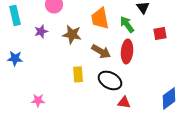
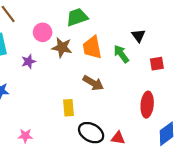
brown star: (72, 34) -> (62, 47), moved
red ellipse: (127, 51) -> (147, 105), moved
black ellipse: (110, 80) -> (91, 133), moved

